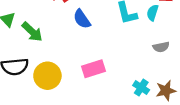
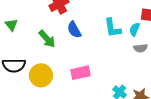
green arrow: (32, 32) -> (47, 39), moved
gray semicircle: (161, 47) -> (141, 48), moved

